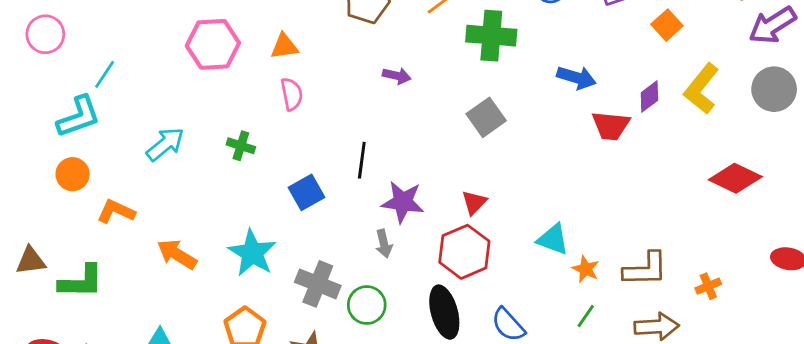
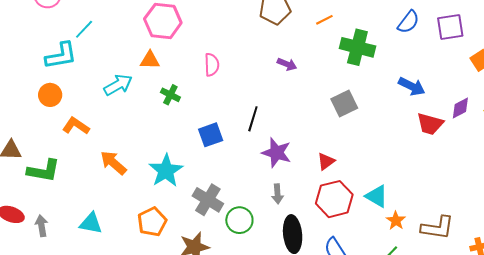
orange triangle: (284, 46) -> (150, 60), moved
gray arrow: (384, 244) -> (277, 194), moved
red hexagon: (464, 252) -> (334, 199), moved

